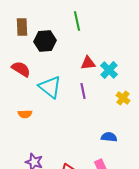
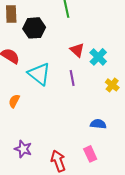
red triangle: (88, 63) -> (77, 50), turned 49
orange semicircle: (25, 114) -> (14, 101), turned 120

